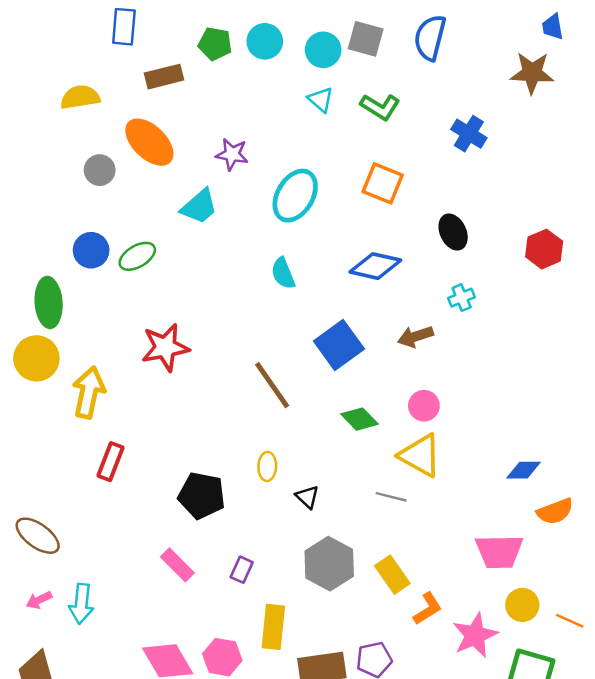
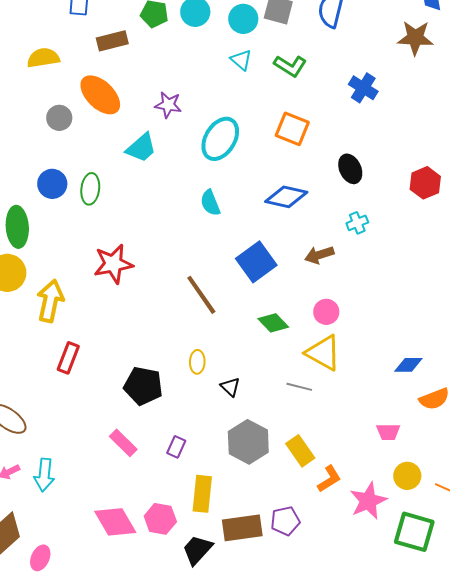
green ellipse: (137, 256) -> (90, 189), turned -52
pink trapezoid: (499, 551) -> (388, 432), size x0.6

